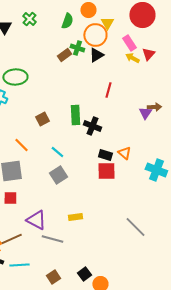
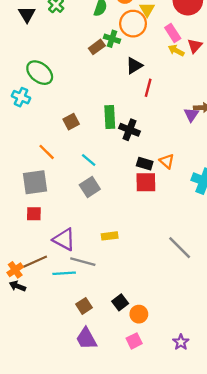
black triangle: (96, 55) -> (134, 66), moved
green ellipse: (15, 77) -> (40, 73), turned 40
cyan line: (19, 265) -> (64, 273), moved

